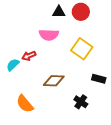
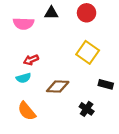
black triangle: (59, 12) -> (51, 13), moved
pink semicircle: (49, 35) -> (23, 23), moved
cyan semicircle: (13, 65) -> (23, 78), moved, turned -152

